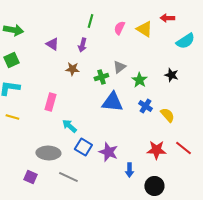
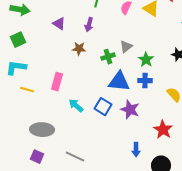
blue cross: (145, 106) -> (145, 81), moved, turned -32
yellow line: (12, 117) -> (27, 90), moved
blue square: (83, 147) -> (103, 107), moved
red star: (156, 150) -> (163, 130), turned 30
purple star: (108, 152) -> (130, 110), moved
gray ellipse: (48, 153) -> (42, 130), moved

